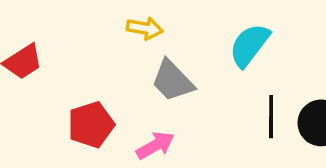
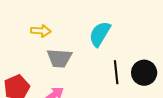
gray trapezoid: (173, 81) -> (59, 58), turned -36

